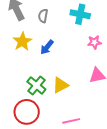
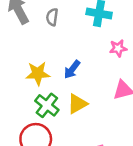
yellow star: (22, 41) -> (38, 73), moved, turned 30
blue arrow: (47, 47) -> (72, 69), moved

